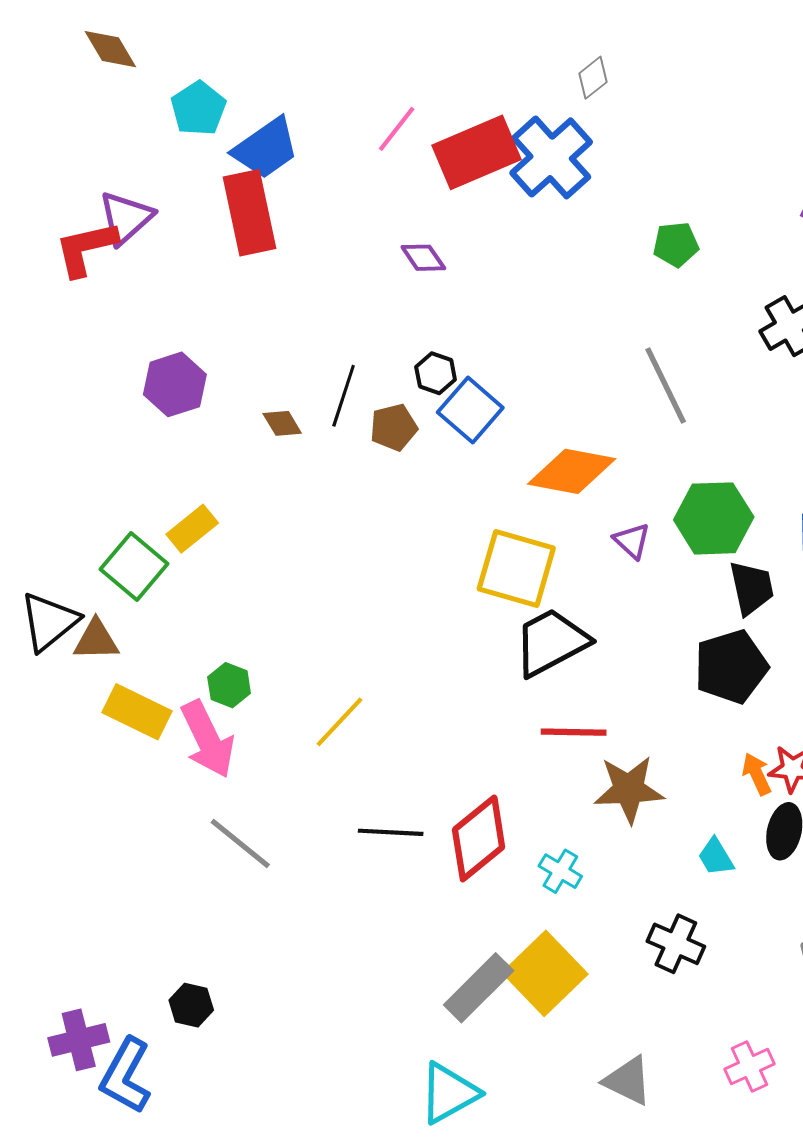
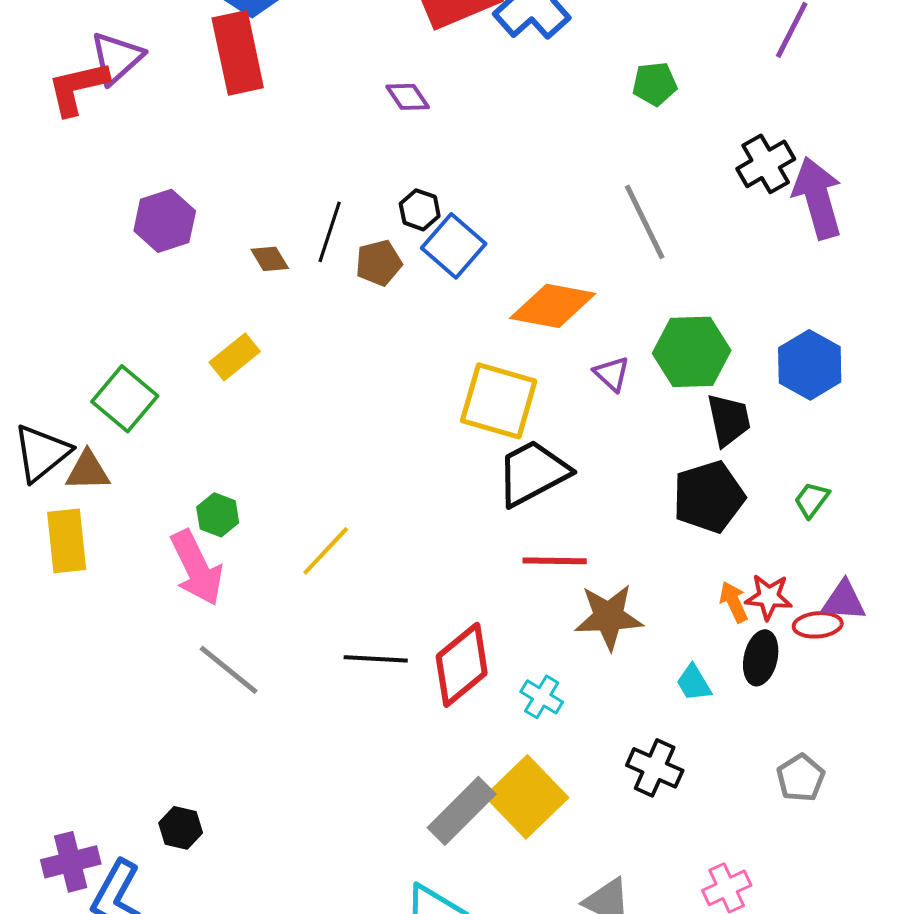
yellow rectangle: (192, 529) -> (235, 357), moved
yellow rectangle: (137, 712) -> (67, 541), moved, turned 58

